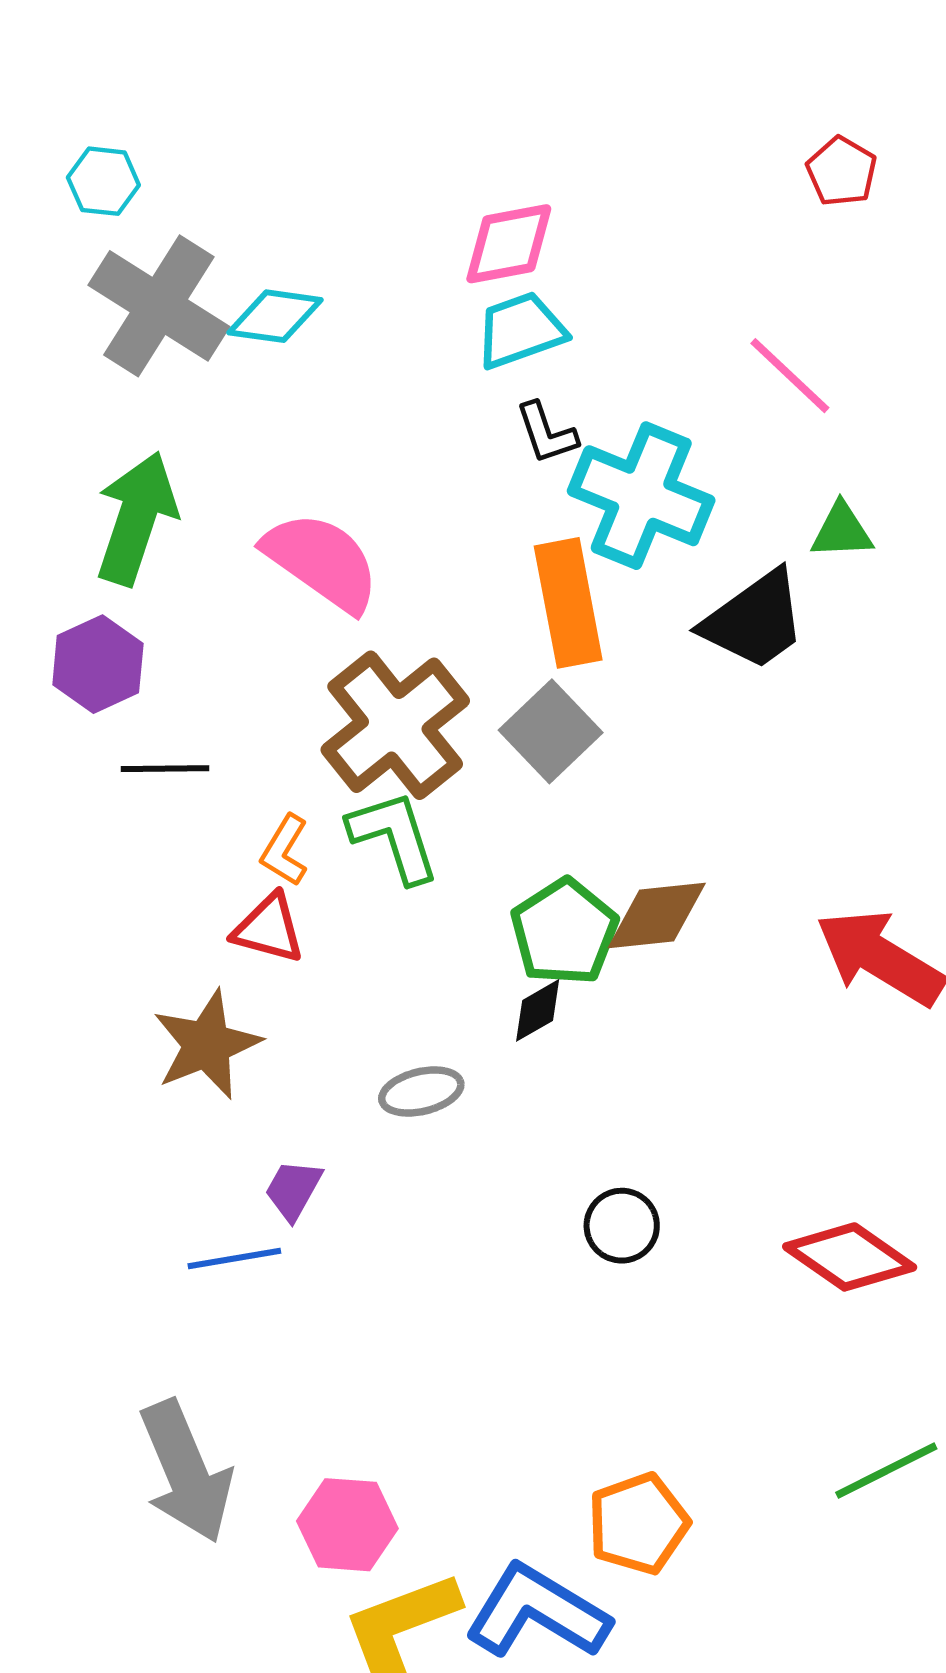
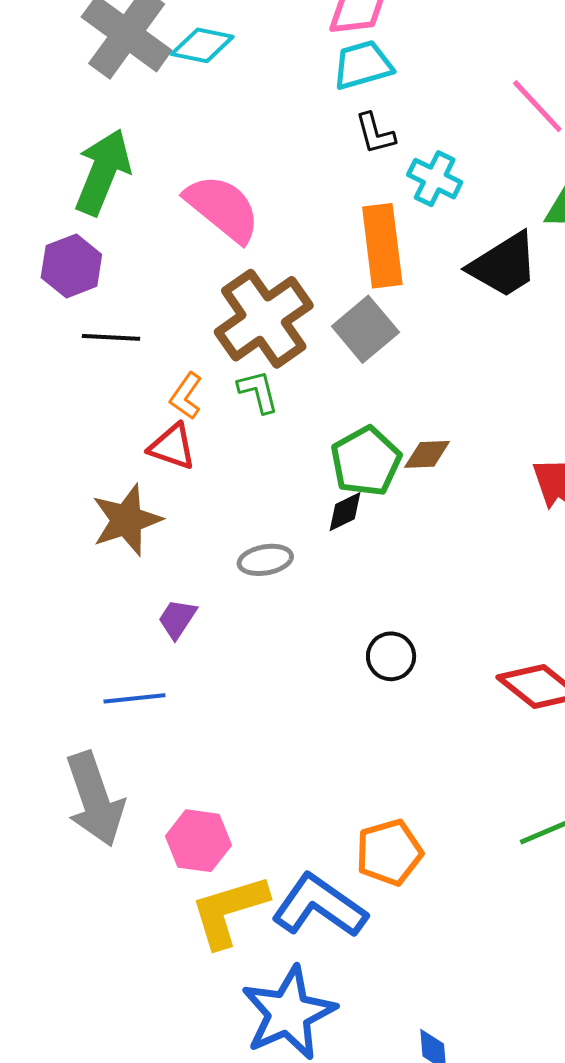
cyan cross: (641, 496) -> (435, 179), size x0.6
green L-shape: (394, 836) -> (258, 392), size x0.7
brown diamond: (657, 915) -> (427, 454), size x0.7
blue line: (234, 1258) -> (134, 698), moved

